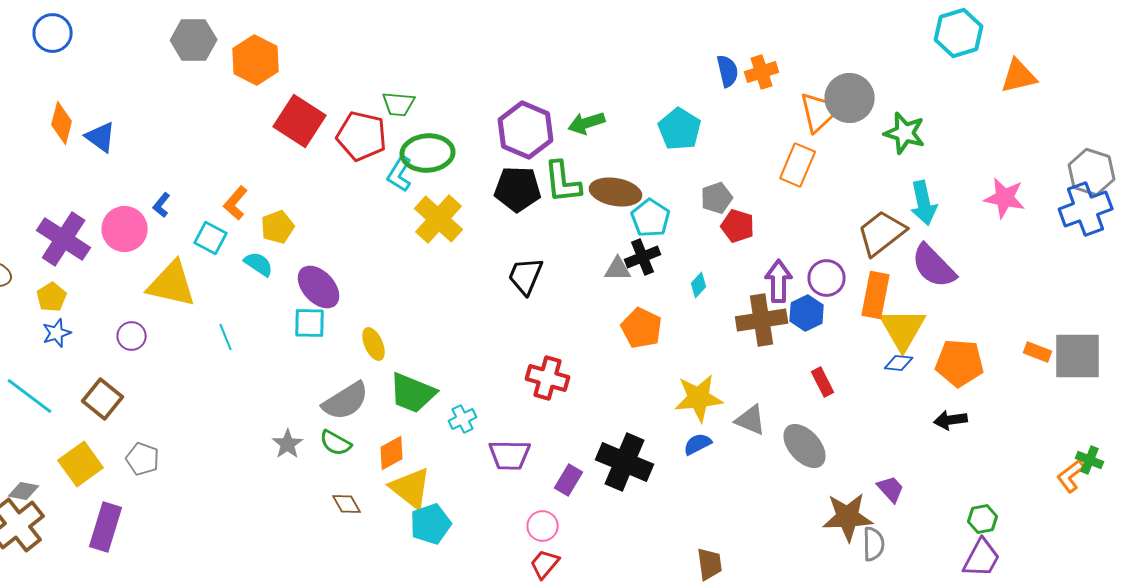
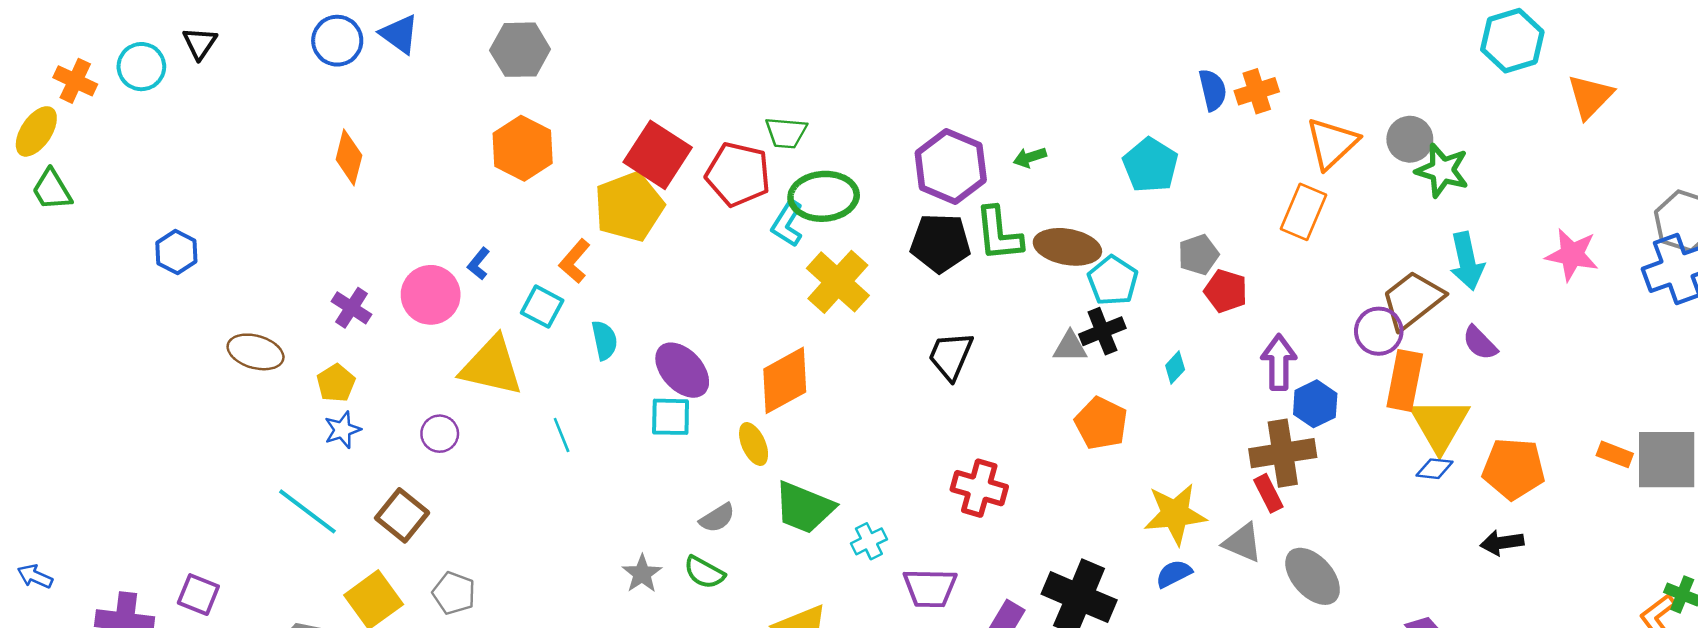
orange hexagon: (256, 60) -> (523, 148), moved
orange triangle: (1019, 76) -> (1590, 96), turned -33
gray circle: (850, 98) -> (1410, 139), moved, size x0.7
green arrow: (587, 123) -> (1030, 157), size x0.7
blue triangle: (101, 137) -> (399, 34), moved
yellow pentagon: (278, 227) -> (629, 207), moved, size x1.6
purple cross: (64, 239) -> (351, 308), size x0.6
cyan semicircle: (259, 264) -> (604, 340), turned 44
purple semicircle: (934, 266) -> (1480, 343), size x0.6
purple circle: (827, 278) -> (1379, 331), moved
brown cross: (762, 320) -> (1283, 453), moved
red rectangle: (823, 382) -> (1268, 493), moved
gray semicircle: (346, 401) -> (717, 518), size x0.6
orange diamond: (392, 453) -> (785, 380), moved, size x1.5

